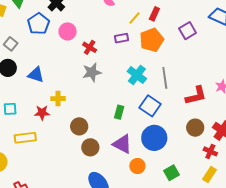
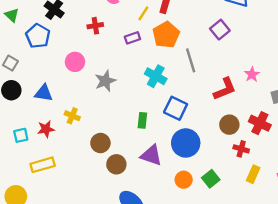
pink circle: (68, 31) -> (75, 62), moved
purple square: (188, 31) -> (220, 30), moved
red cross: (90, 47) -> (95, 26), moved, turned -32
gray line: (165, 78) -> (191, 60), moved
yellow cross: (58, 99) -> (72, 116), turned 32
red star: (42, 113) -> (46, 129), moved
red cross: (210, 151) -> (241, 149), moved
orange circle: (137, 166) -> (184, 180), moved

